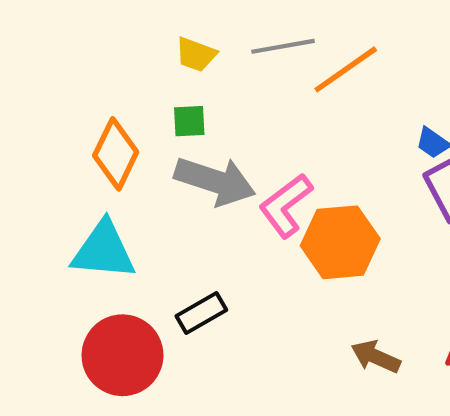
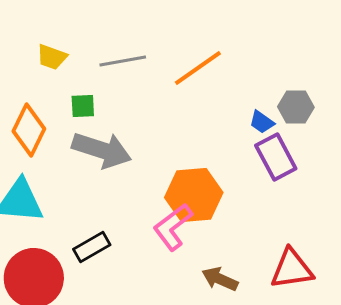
gray line: (283, 46) -> (123, 61), moved
yellow trapezoid: (196, 54) -> (52, 57), moved
pink L-shape: (286, 206) -> (173, 227), moved

